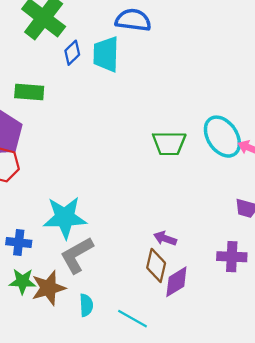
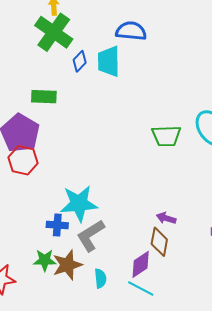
blue cross: (19, 243) -> (57, 225), moved
purple diamond: (176, 282) -> (141, 264), moved

